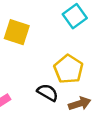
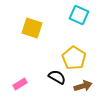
cyan square: (75, 16) -> (79, 15), turned -30

